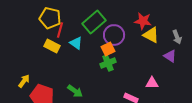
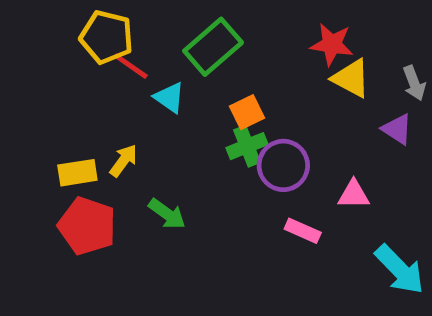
red line: (60, 30) -> (131, 66), turned -70
purple circle: (114, 35) -> (283, 165), moved
yellow rectangle: (52, 46) -> (77, 173), moved, turned -35
yellow arrow: (24, 81) -> (123, 161), moved

